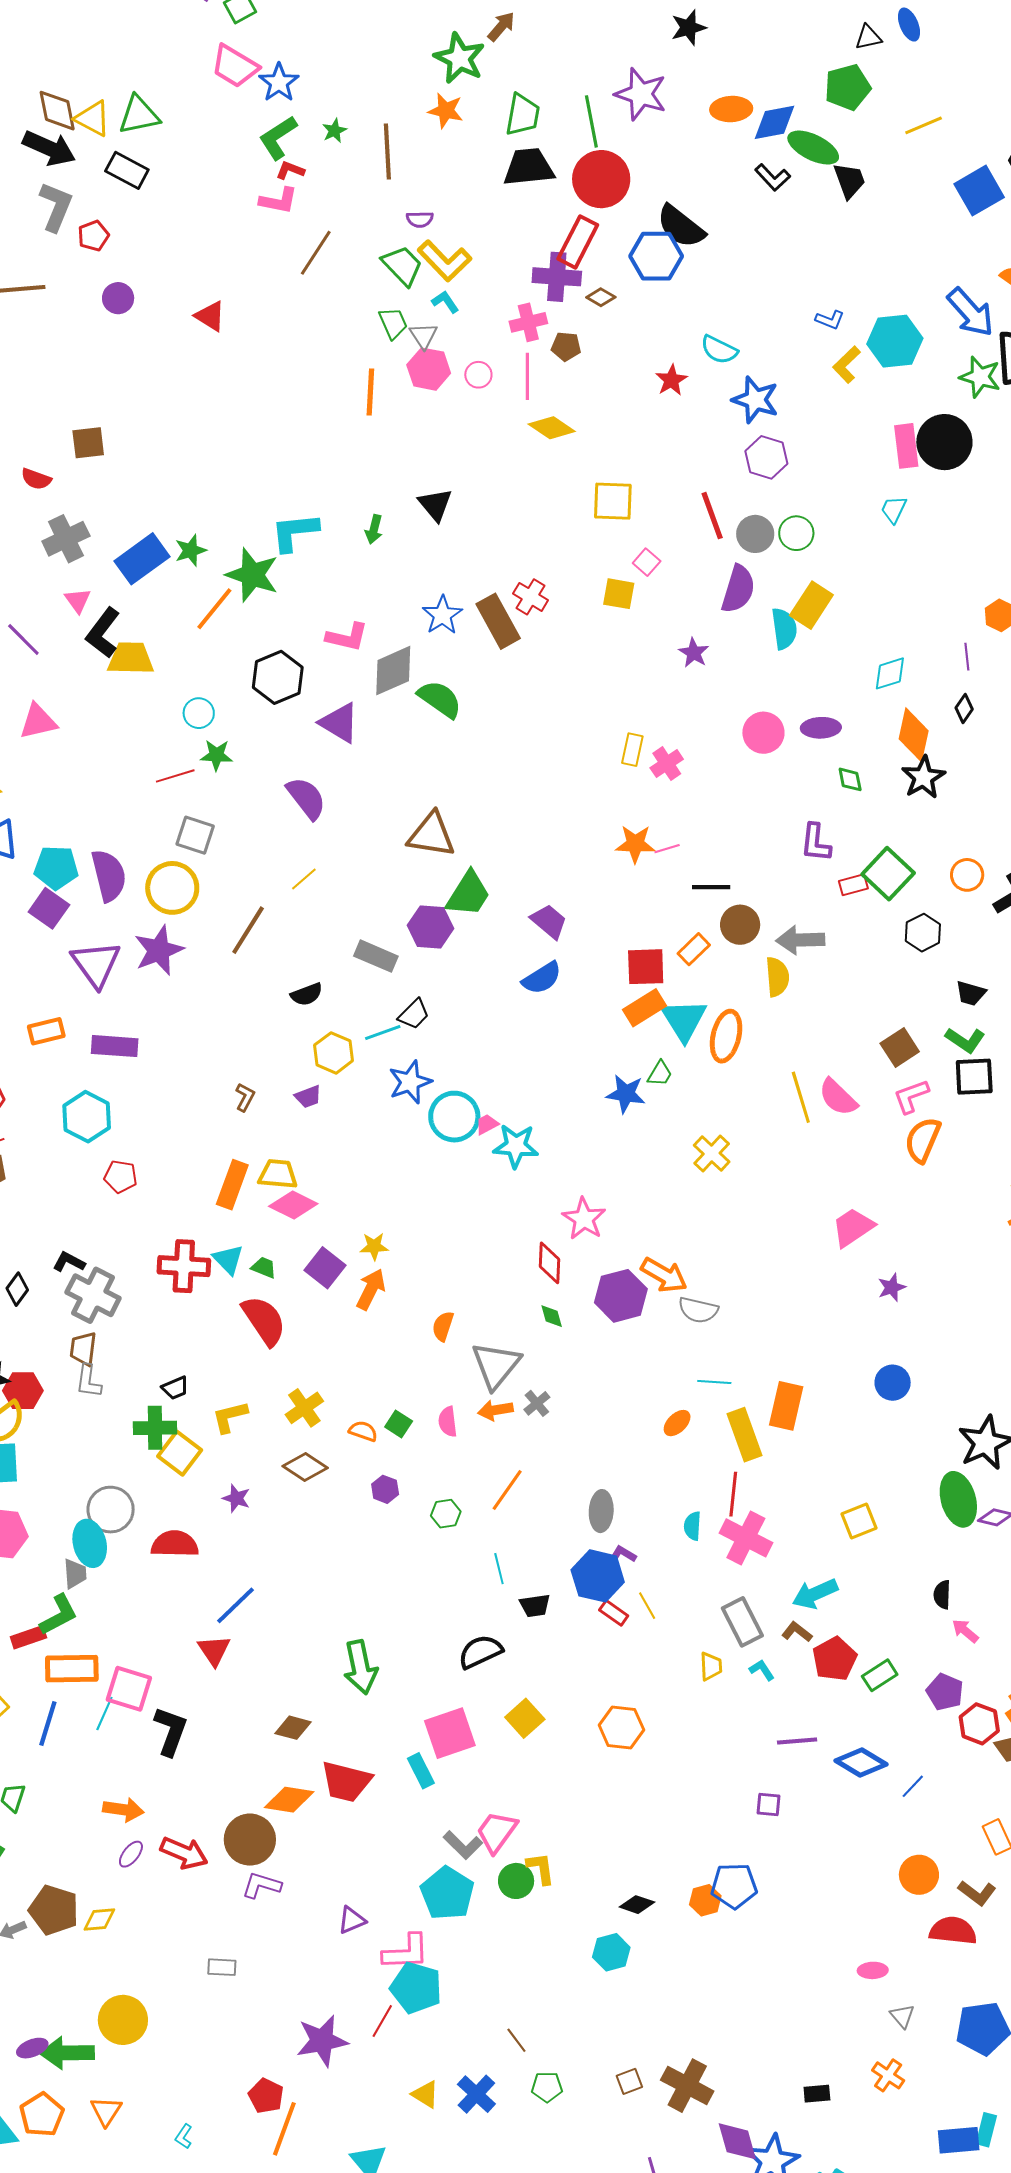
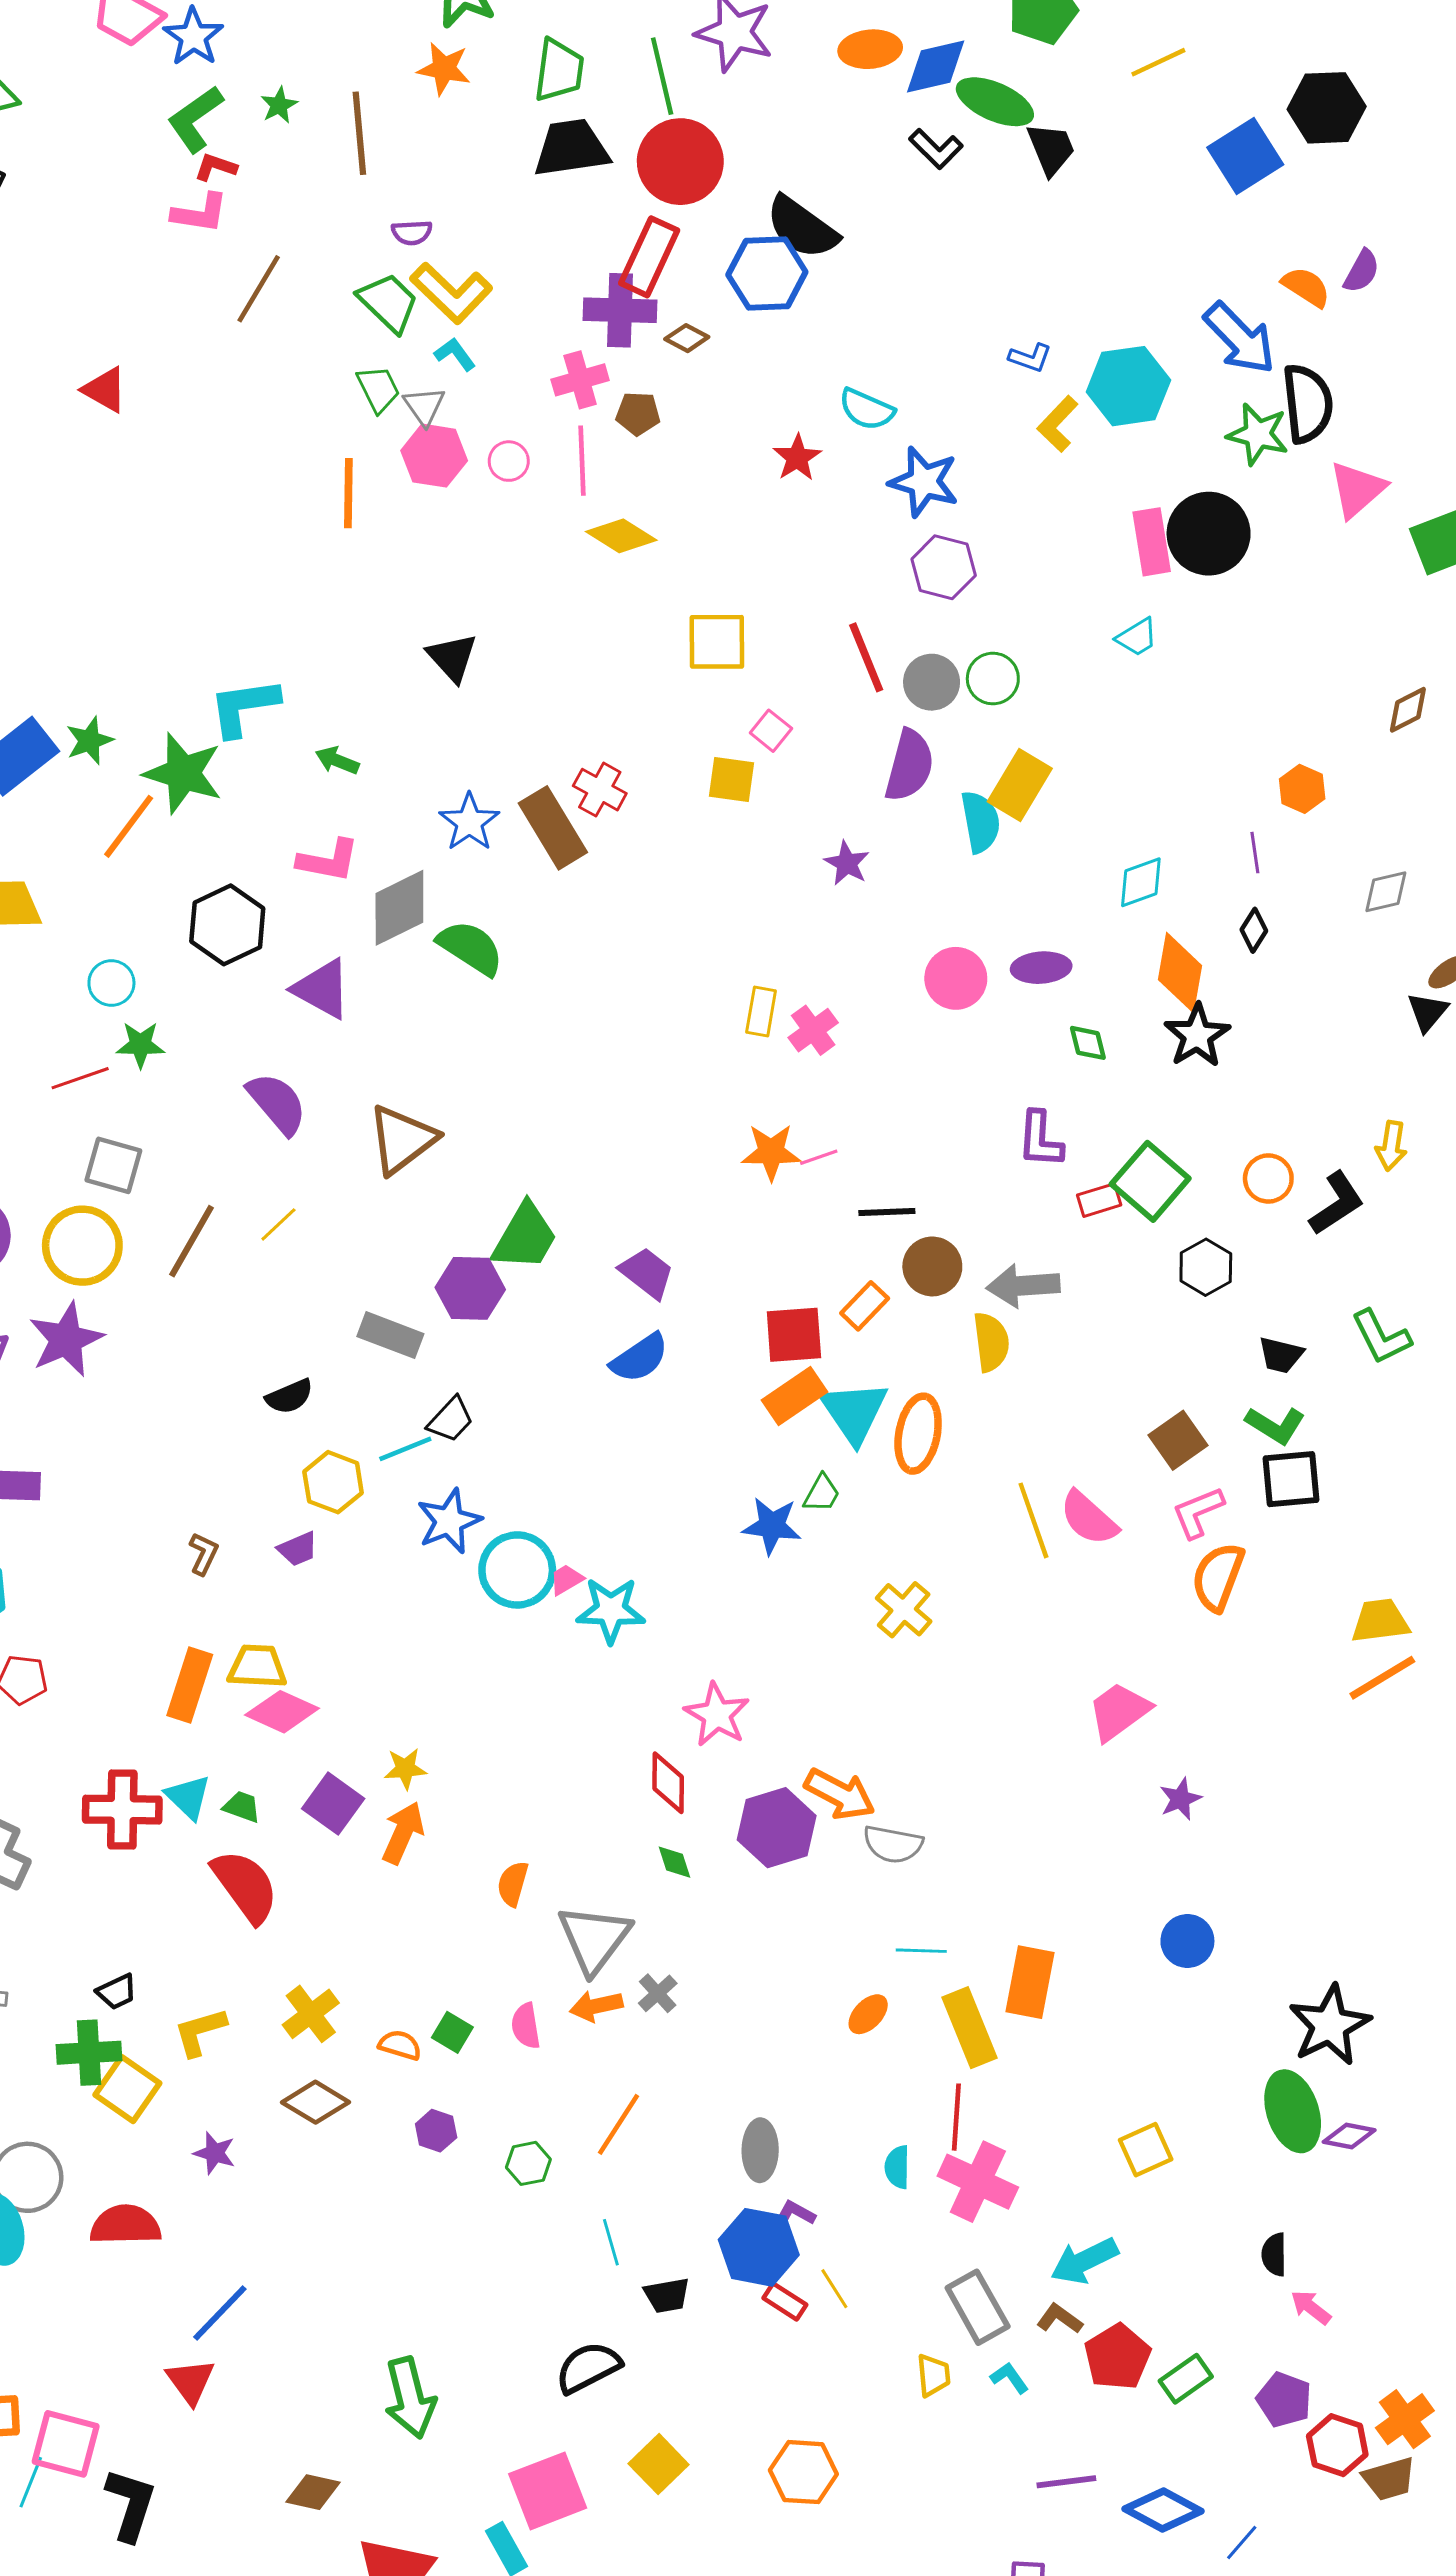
cyan trapezoid: (894, 509) -> (1137, 637), turned -144
green arrow: (374, 529) -> (337, 761), moved, turned 100
brown triangle: (431, 835) -> (402, 1139), moved, turned -44
brown line: (248, 930) -> (191, 1241), moved

